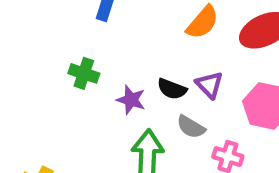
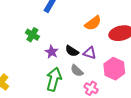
purple triangle: (209, 85) -> (90, 53), turned -40

